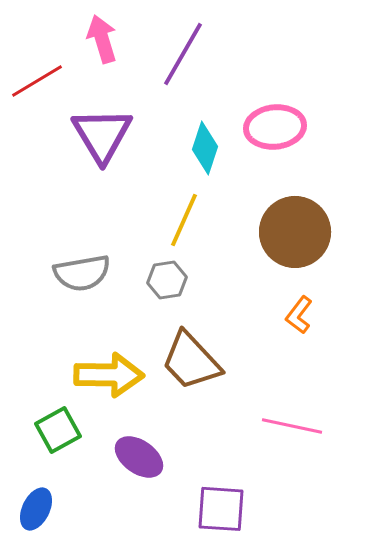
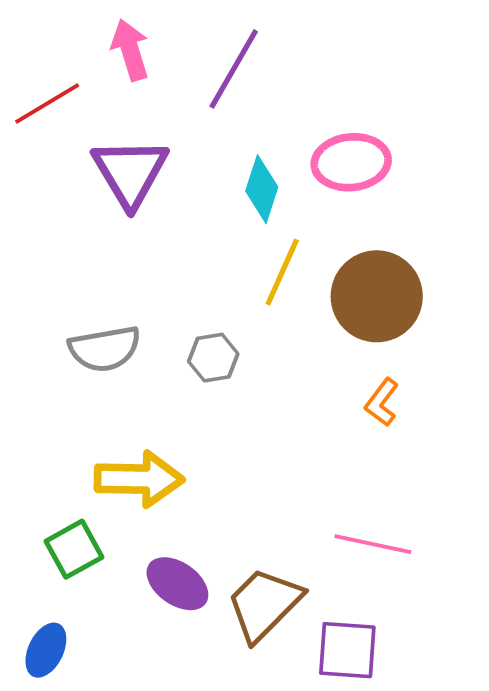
yellow line: (184, 220) -> (282, 272), moved
brown trapezoid: (191, 361) -> (264, 604), moved, turned 88
purple square: (221, 509) -> (347, 650), moved

